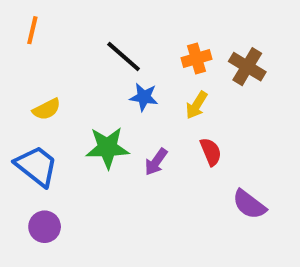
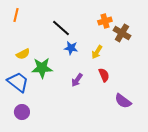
orange cross: (197, 59) -> (105, 21), moved
green star: (107, 148) -> (42, 68), moved

